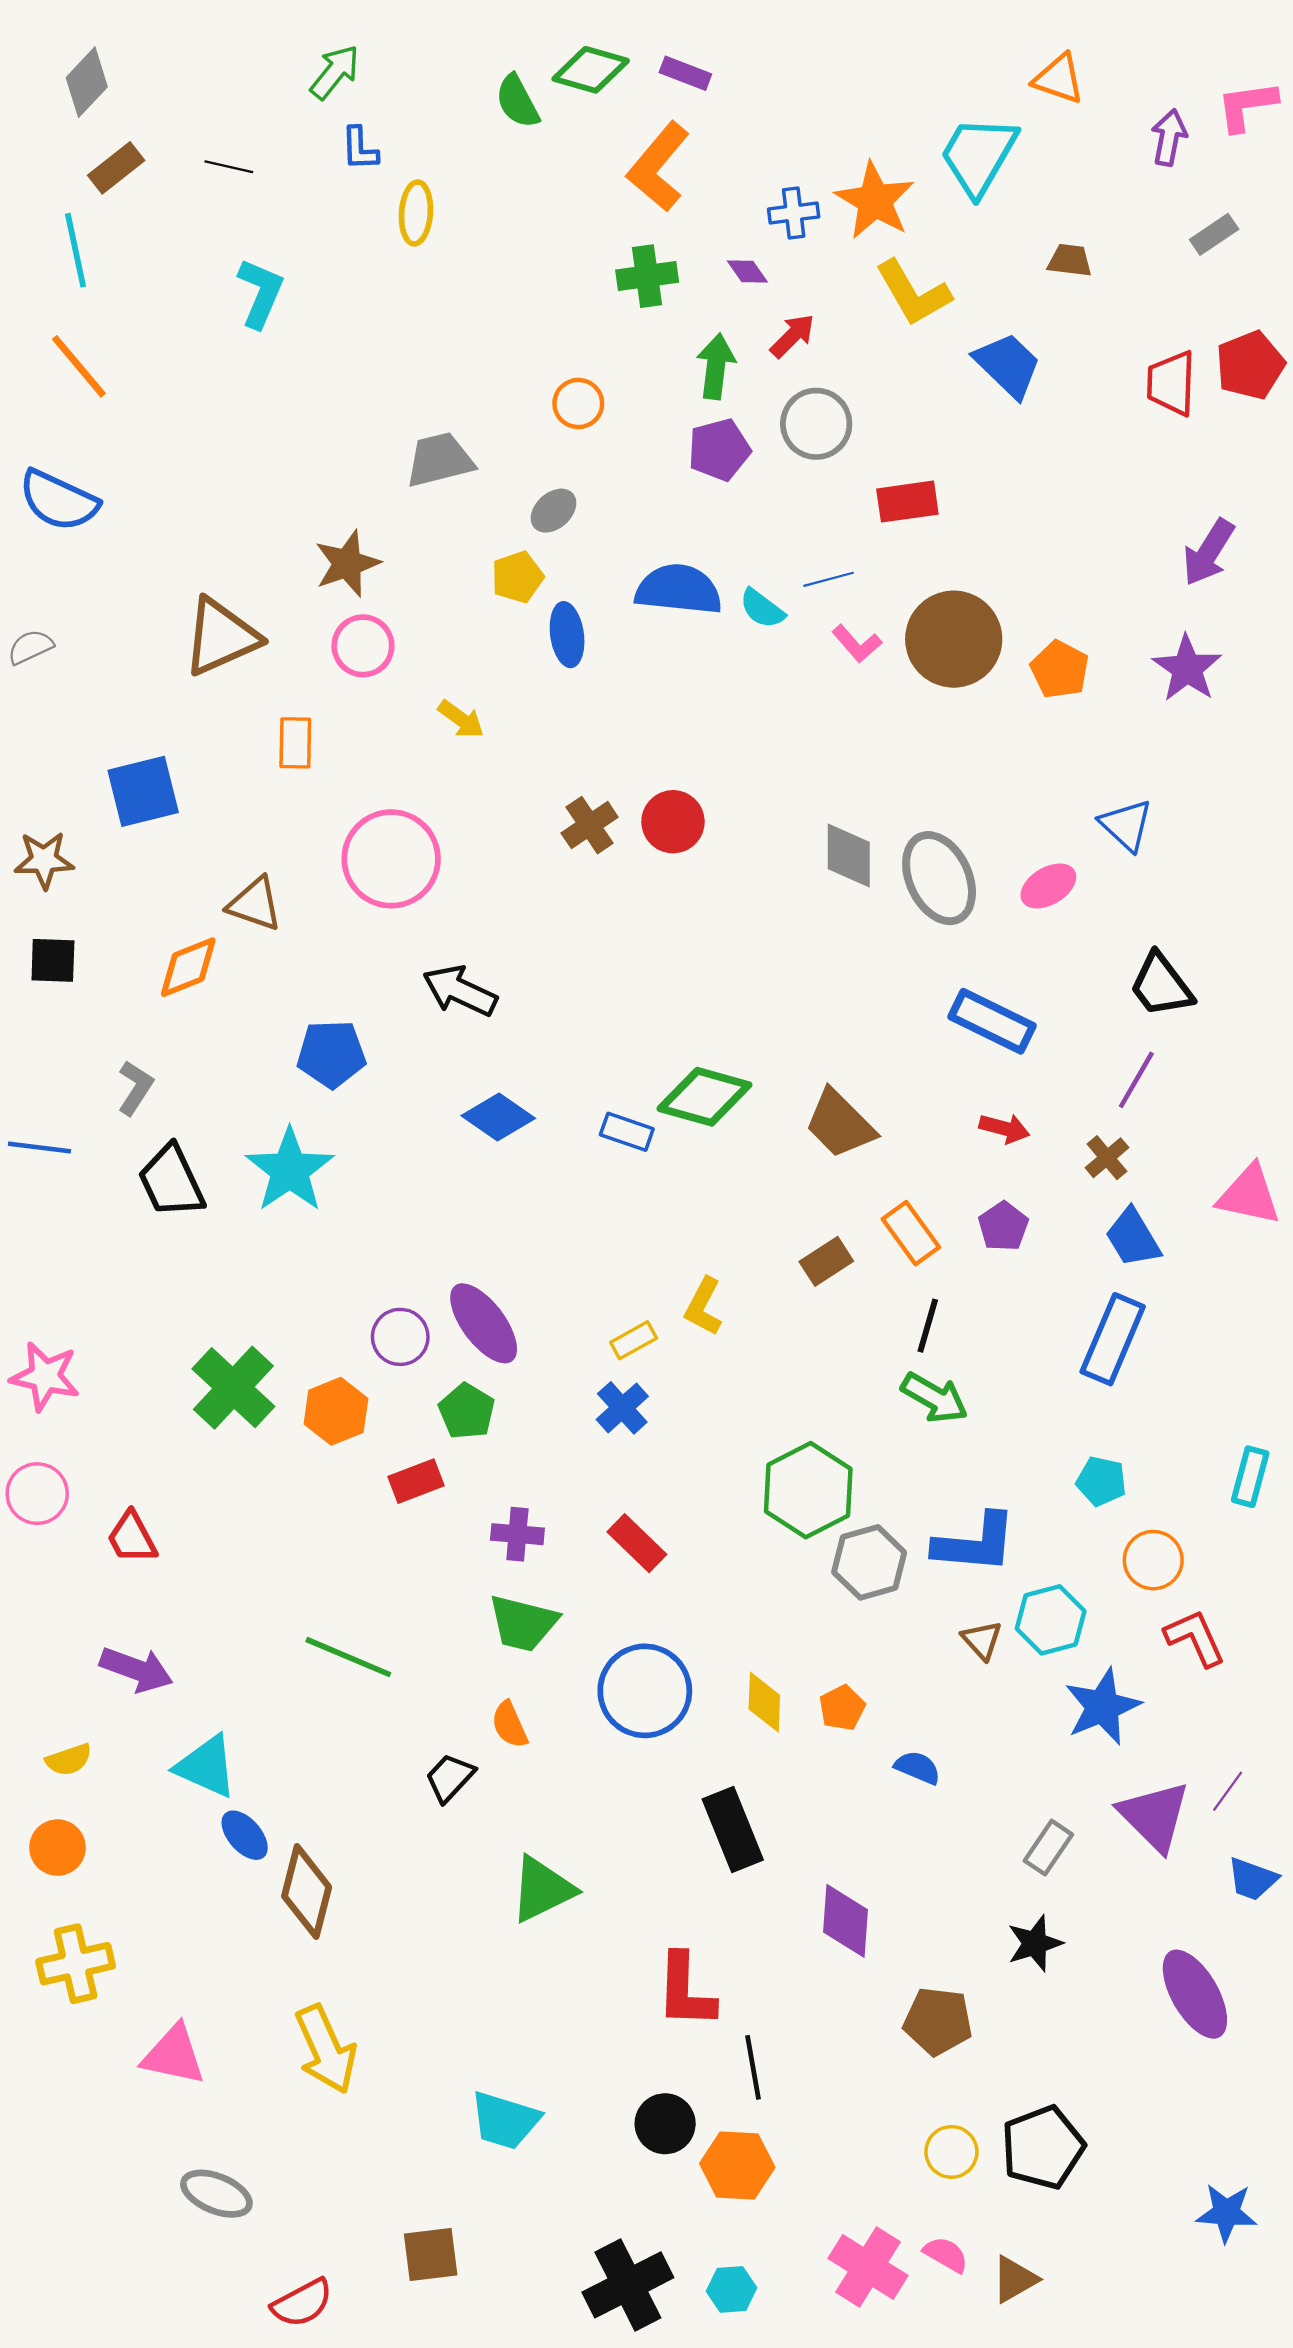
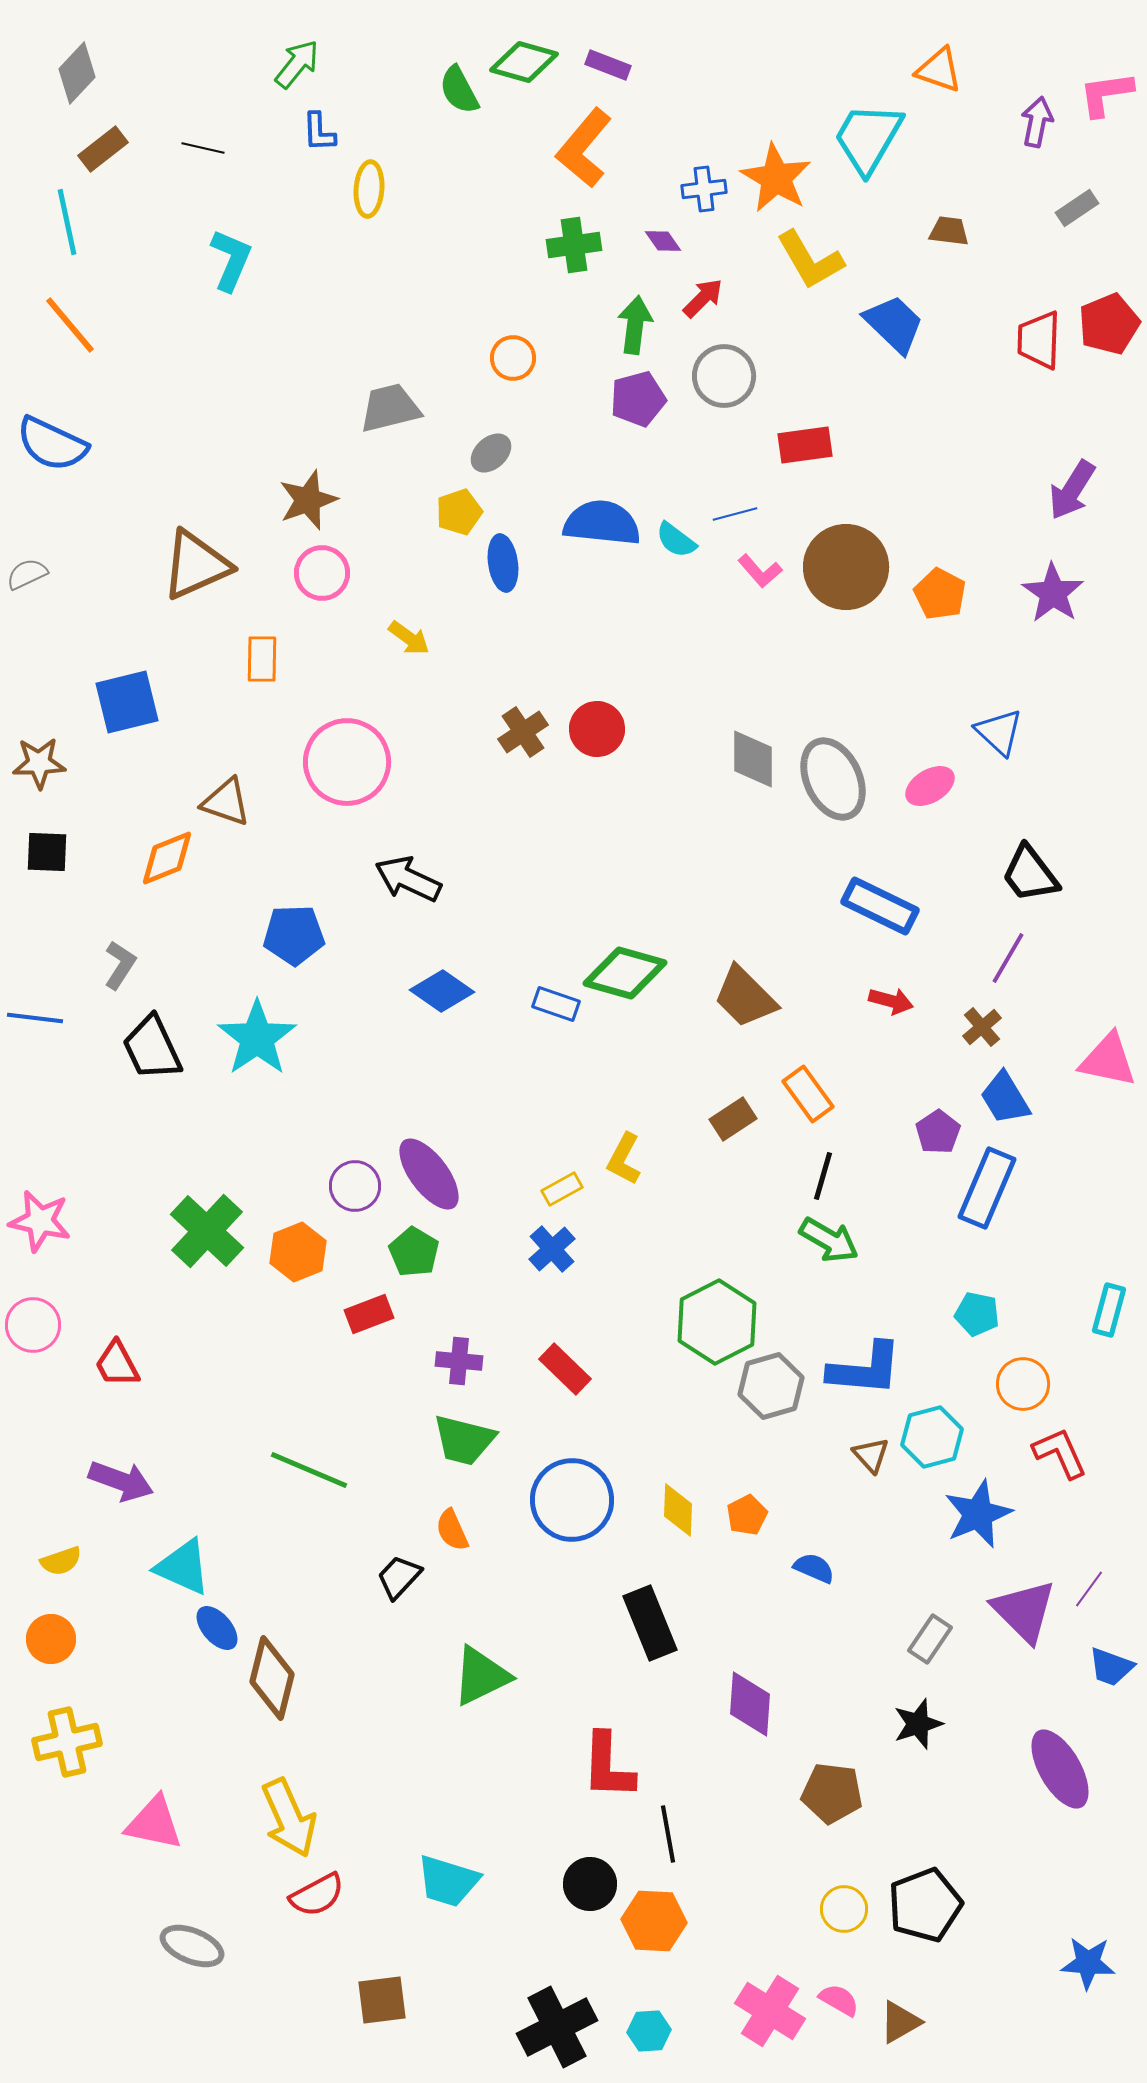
purple pentagon: (1003, 1226) -> (938, 1132), moved
red semicircle: (302, 2303) -> (317, 1895), moved

